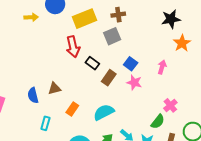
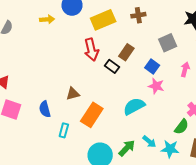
gray square: (112, 36) -> (168, 43), moved
brown rectangle: (109, 78) -> (126, 52), moved
blue semicircle: (33, 95) -> (45, 109), moved
orange rectangle: (72, 109) -> (92, 115), size x1.6
cyan semicircle: (104, 112) -> (134, 106), moved

